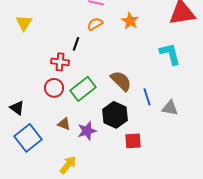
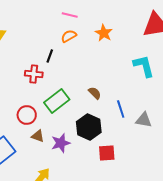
brown semicircle: (121, 81) -> (95, 93), size x0.6
red circle: (54, 88) -> (27, 115), moved

